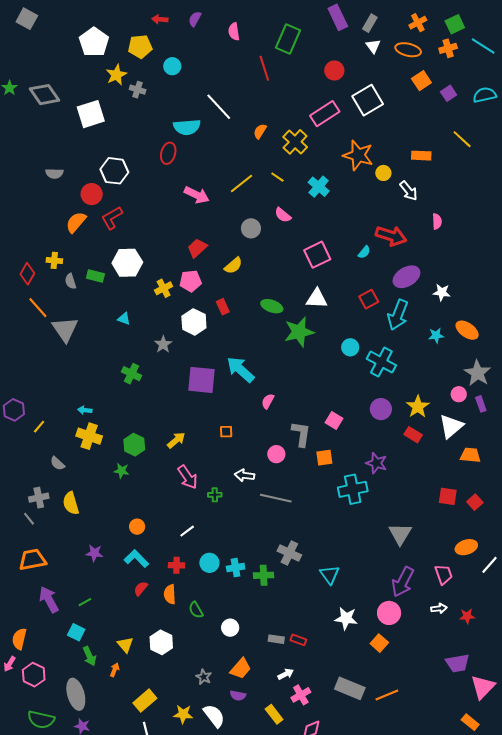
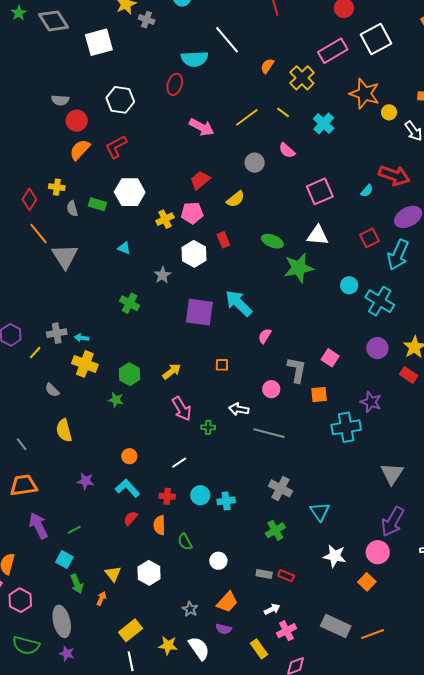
red circle: (92, 194) -> (77, 121), moved
gray cross: (39, 498) -> (57, 333), moved
green cross: (264, 575) -> (275, 530), moved, turned -30

